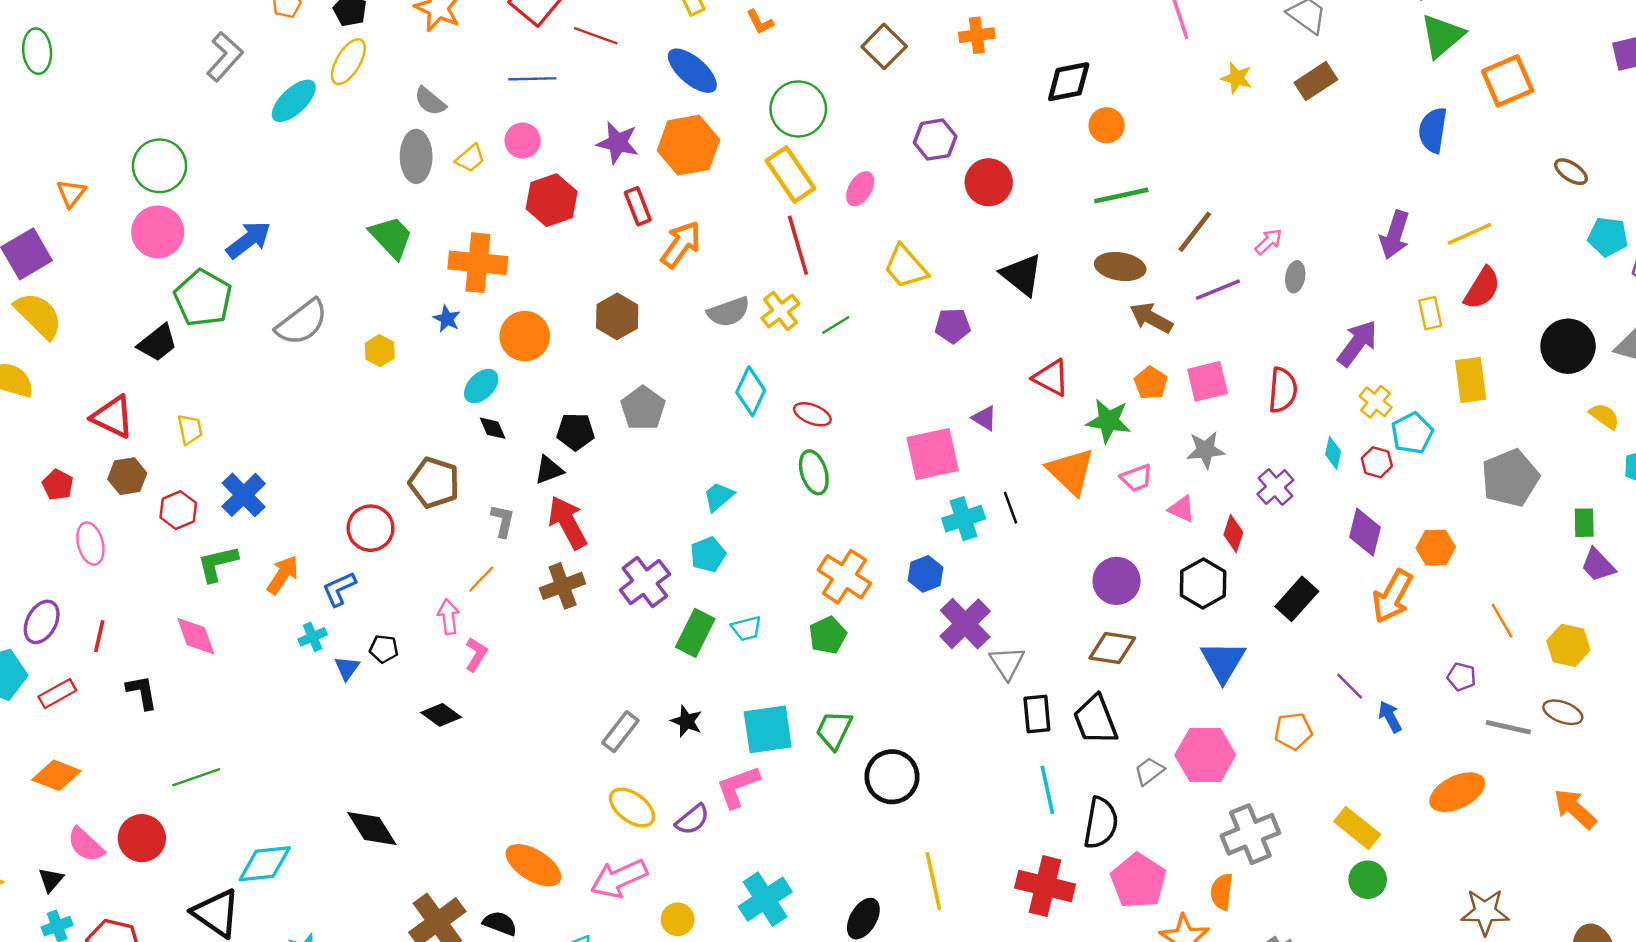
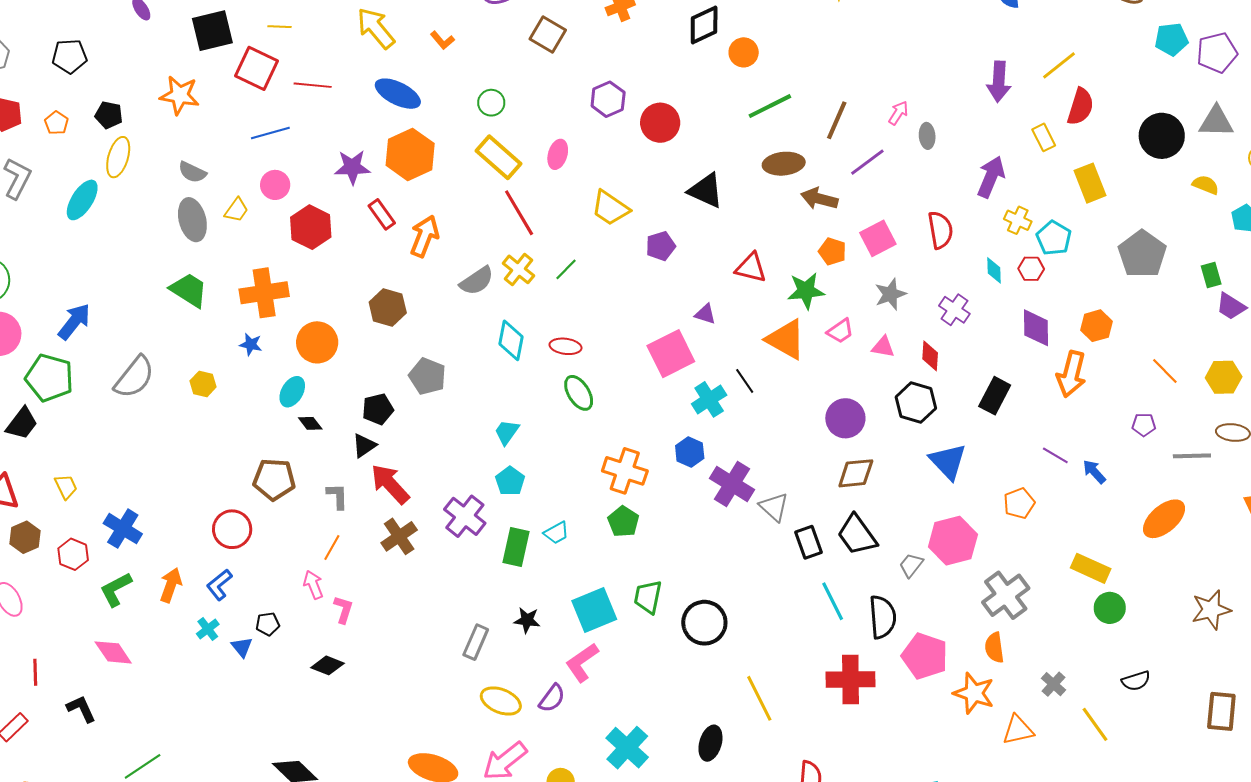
green circle: (798, 109) -> (491, 103), size x0.6

